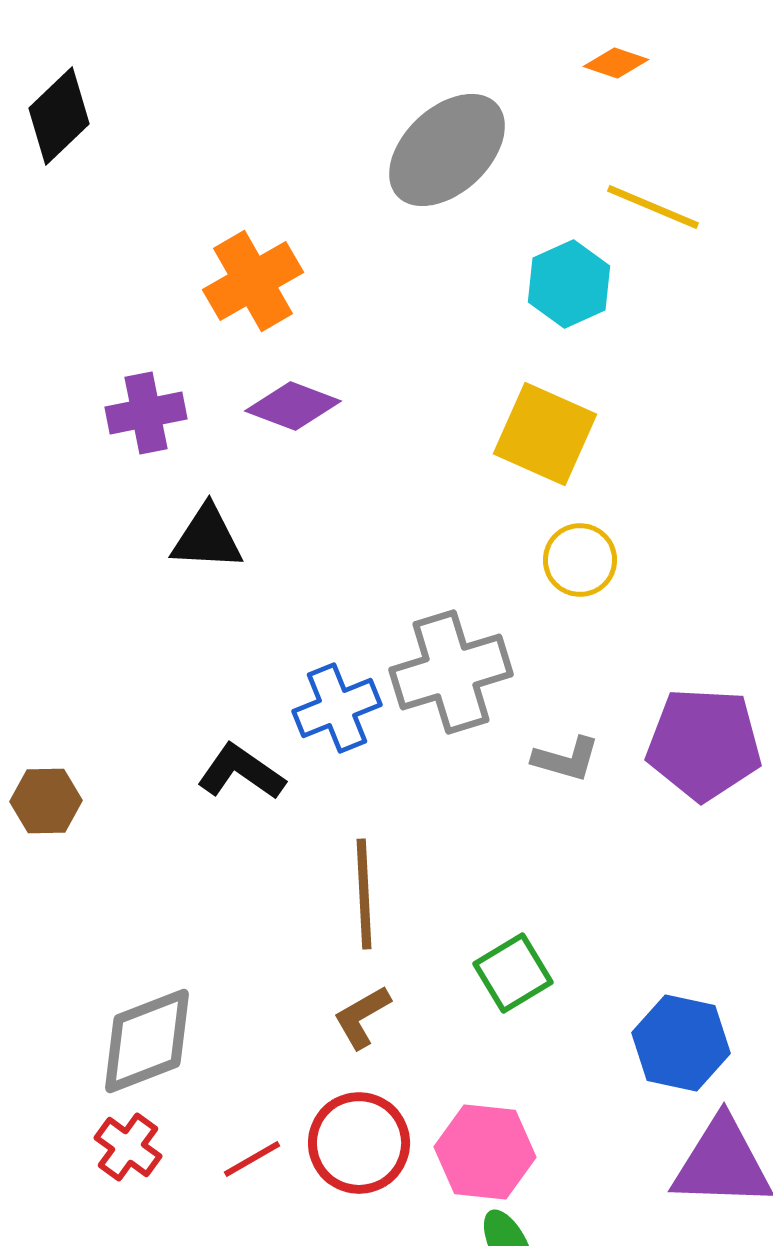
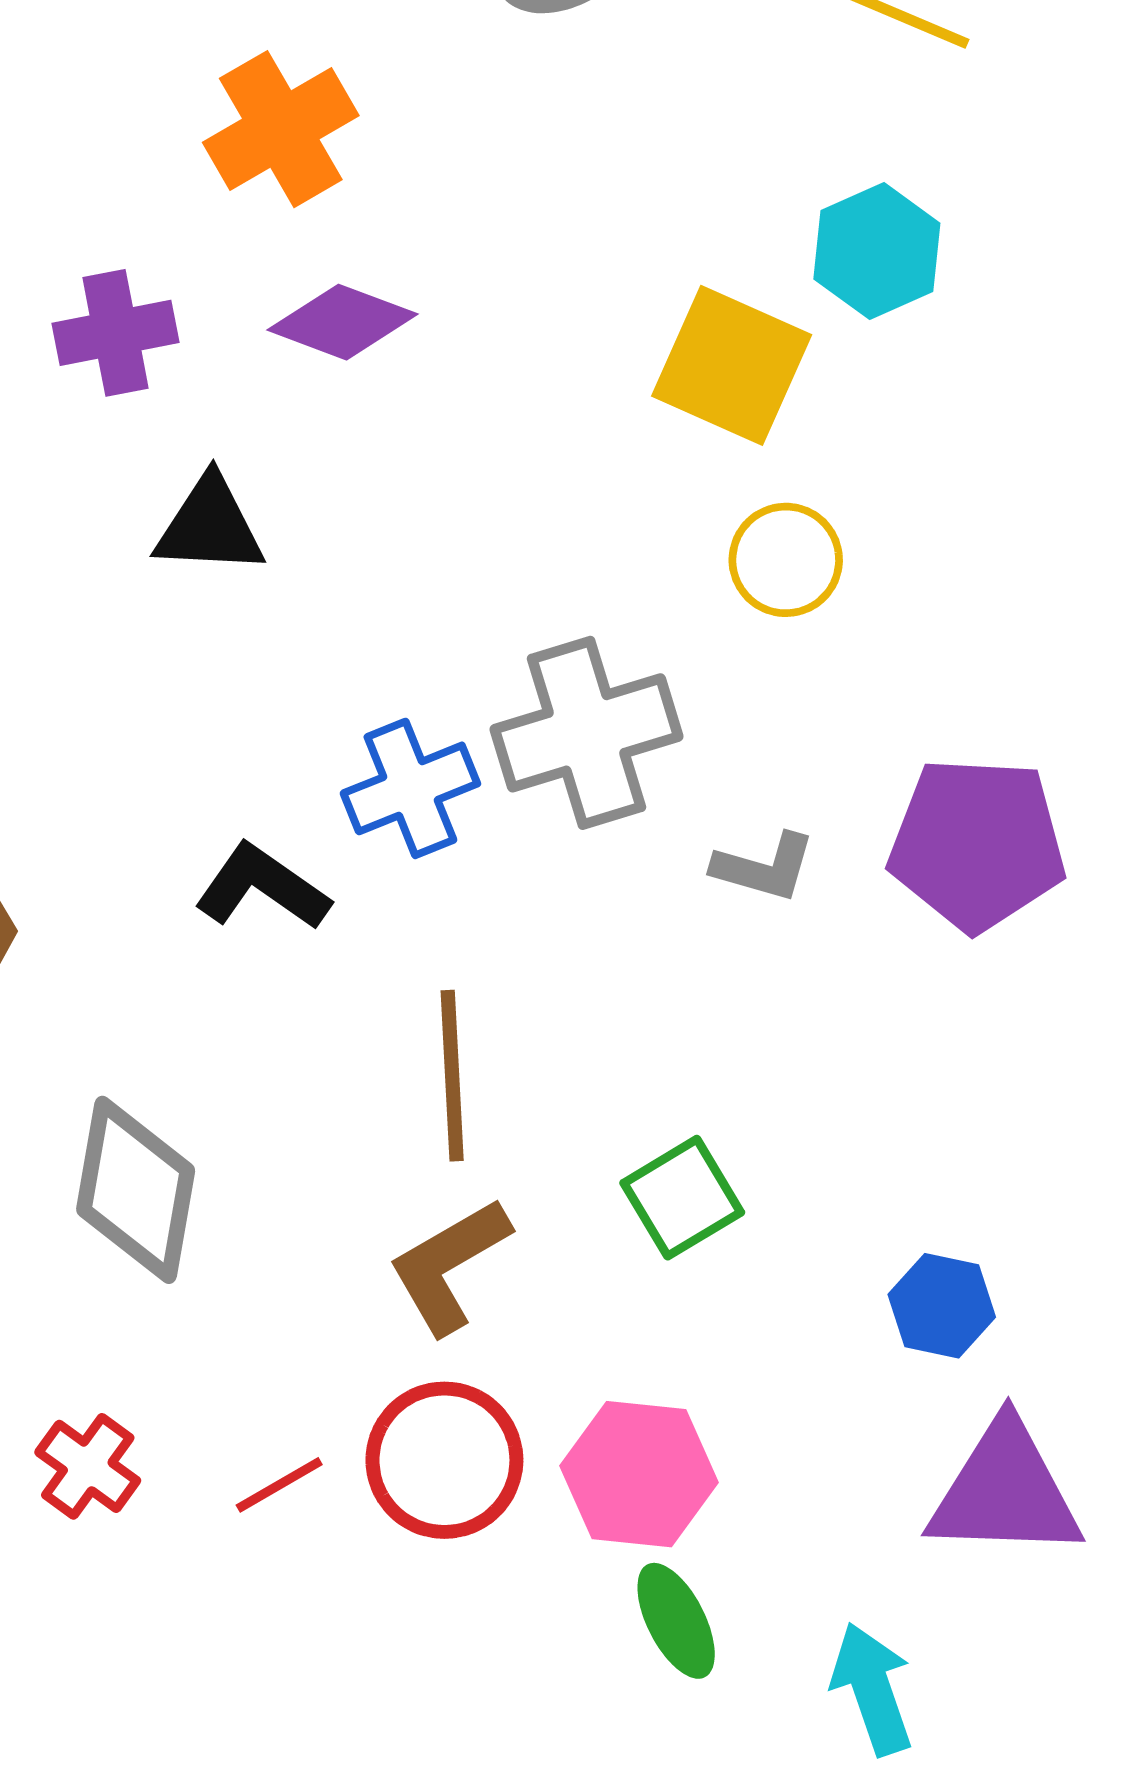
cyan hexagon: (569, 284) -> (877, 251), moved
brown L-shape: (362, 1017) -> (449, 1266), size x1.4
gray diamond: (147, 1041) -> (136, 1190), moved, turned -59
blue hexagon: (681, 1043) -> (942, 1306), size x0.7

